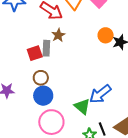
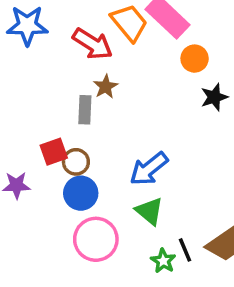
orange circle: (106, 35) -> (195, 59), moved
red square: (35, 53) -> (54, 152), moved
blue arrow: (100, 94) -> (149, 169), moved

